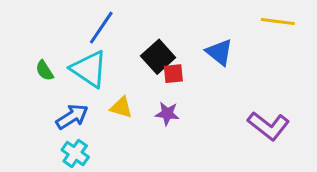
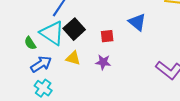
black square: (158, 57) -> (74, 29), moved
green semicircle: (44, 71) -> (30, 43), moved

